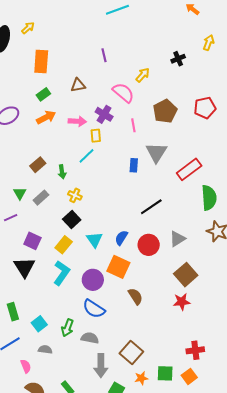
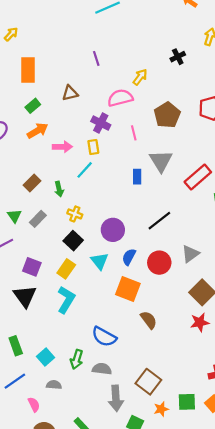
pink semicircle: (123, 93) -> (120, 98), turned -50
pink arrow: (77, 121) -> (62, 147), moved
purple circle: (93, 280) -> (113, 230), moved

